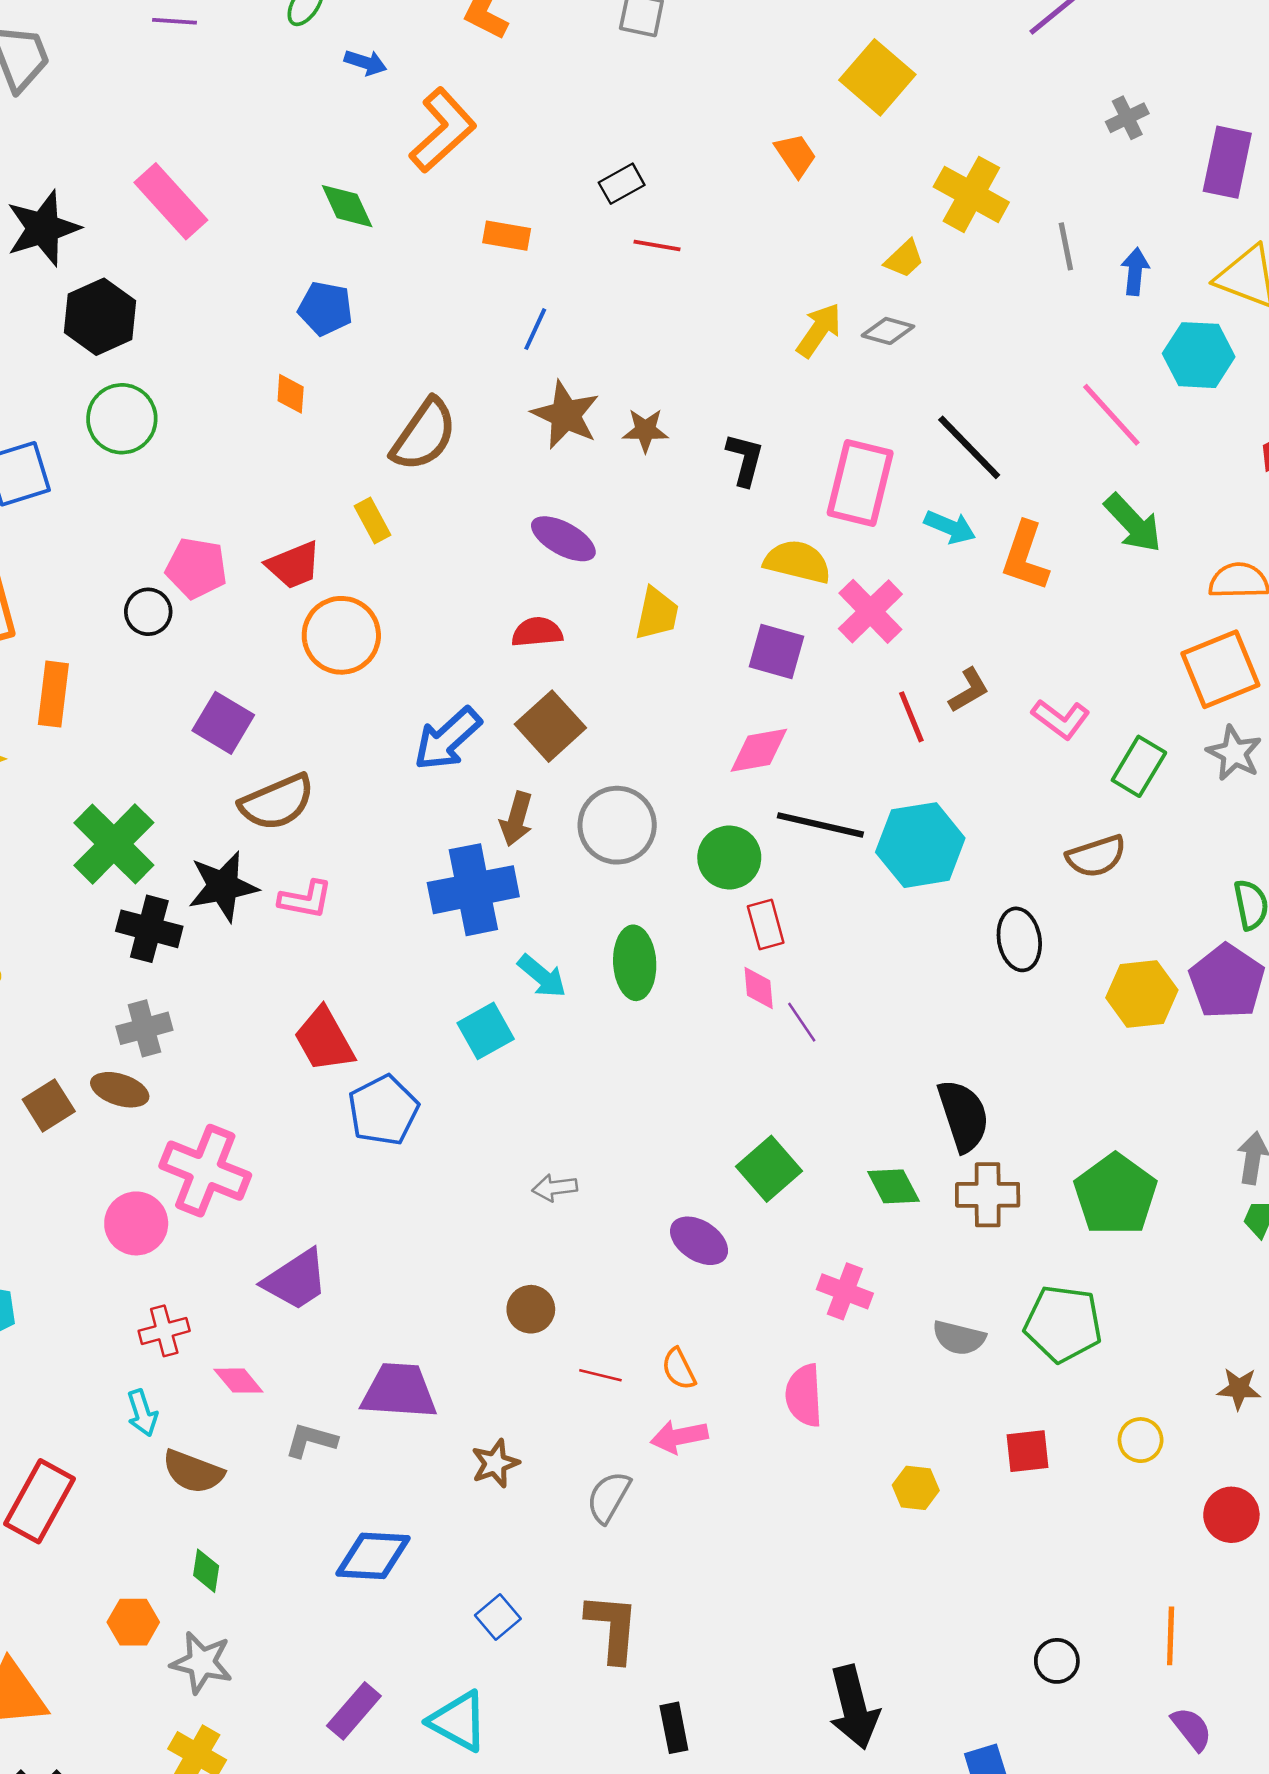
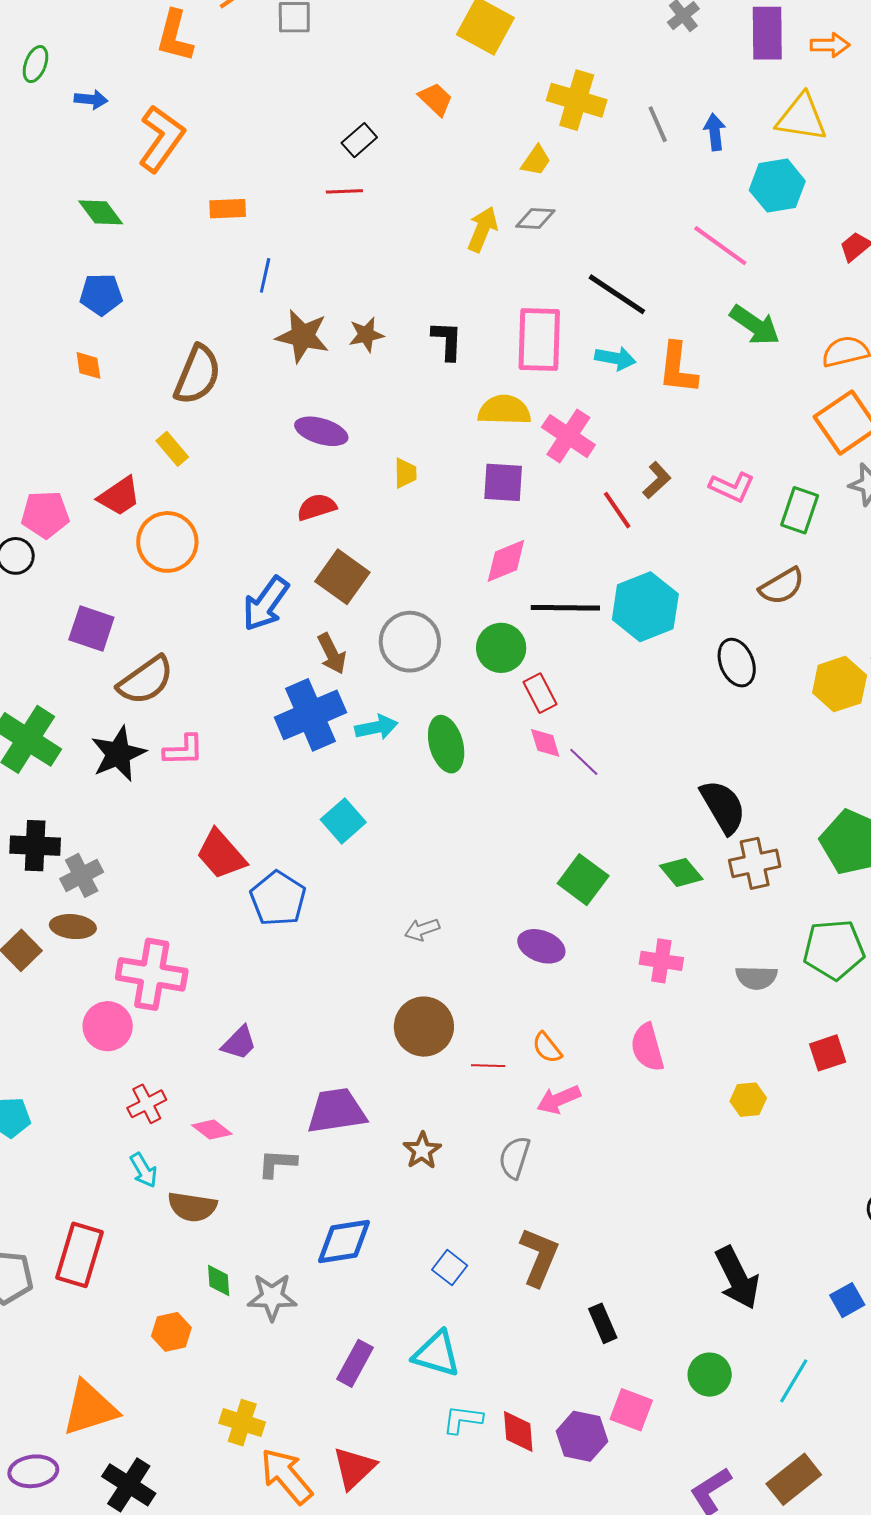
black rectangle: (622, 184) -> (359, 140), moved
yellow trapezoid: (657, 614) -> (405, 473), size x0.7
brown arrow: (516, 819) -> (332, 654), turned -30
black cross: (149, 929) -> (35, 846), moved
cyan arrow: (542, 976) -> (376, 727), moved, turned -39
purple trapezoid: (296, 1280) -> (239, 1043), size x0.7
brown circle: (531, 1309) -> (424, 1027), size x1.6
brown L-shape: (612, 1628) -> (539, 1257), turned 30
gray star: (202, 1663) -> (272, 1297), moved

